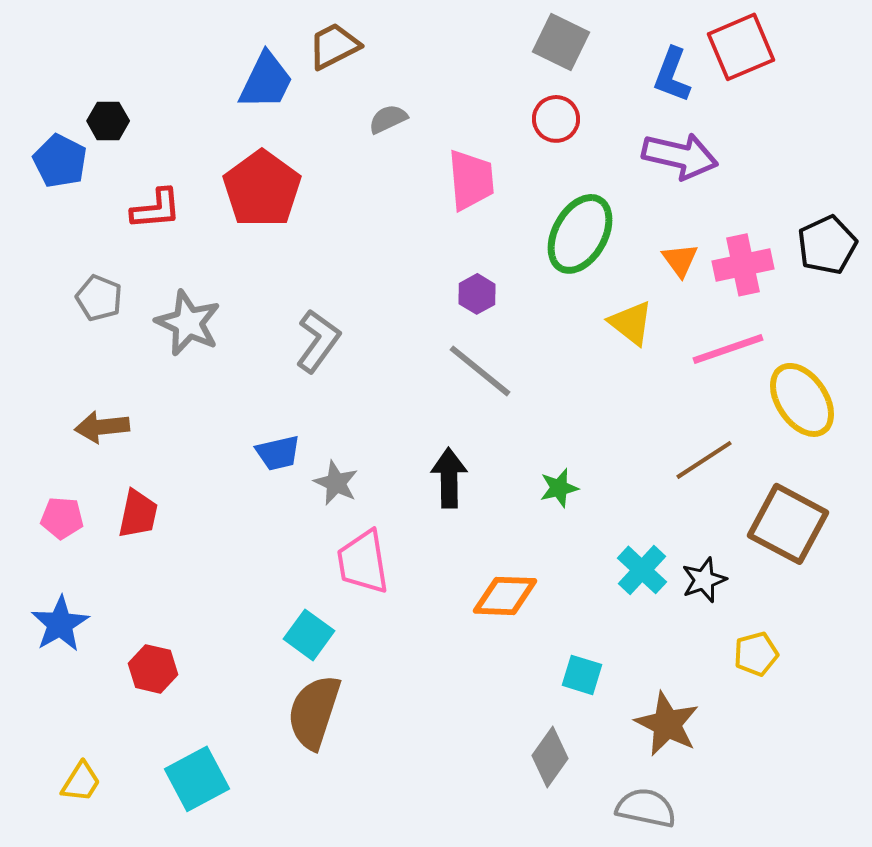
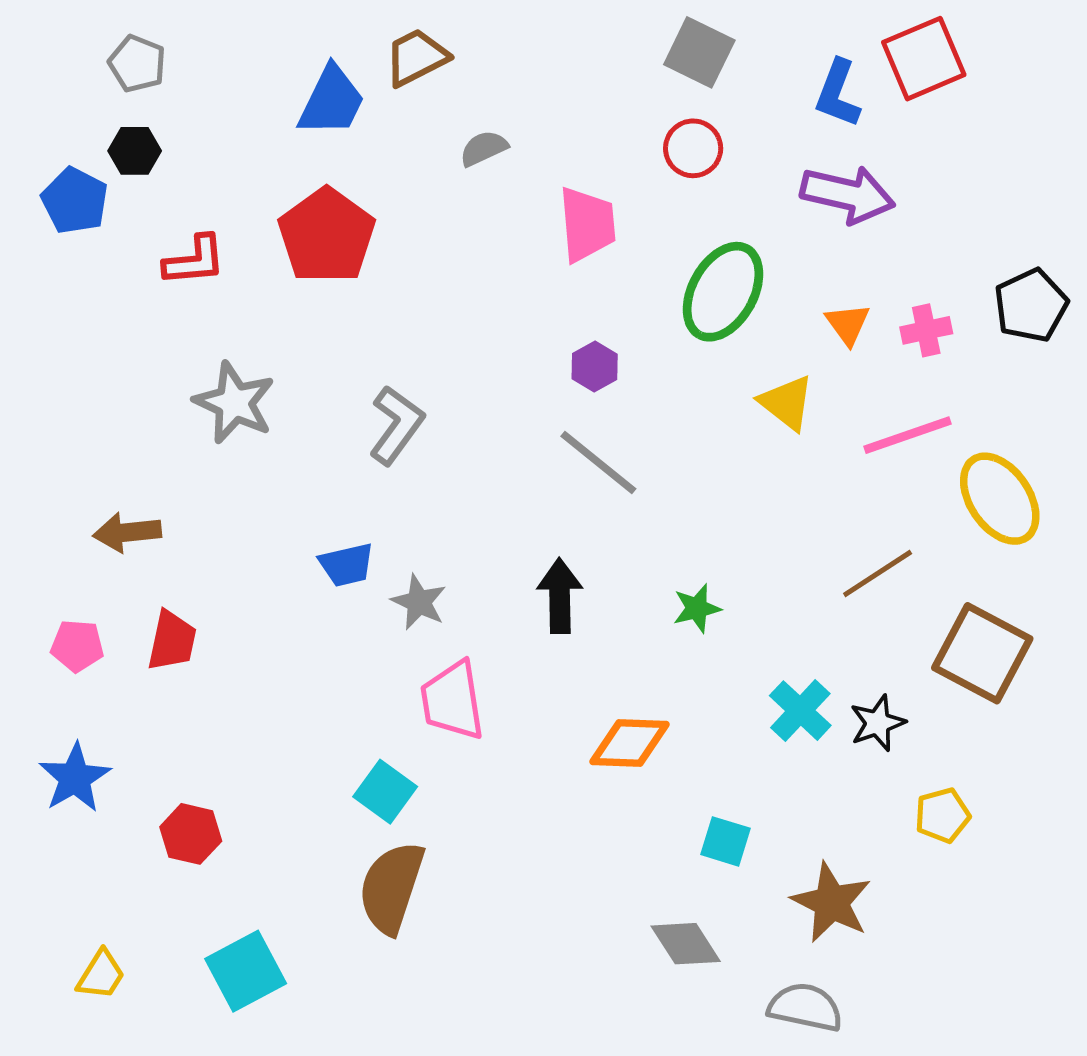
pink cross: (743, 265) -> (926, 330), size x0.7
gray pentagon: (99, 298) -> (137, 64), moved
gray diamond: (550, 757) -> (686, 944), turned -68

